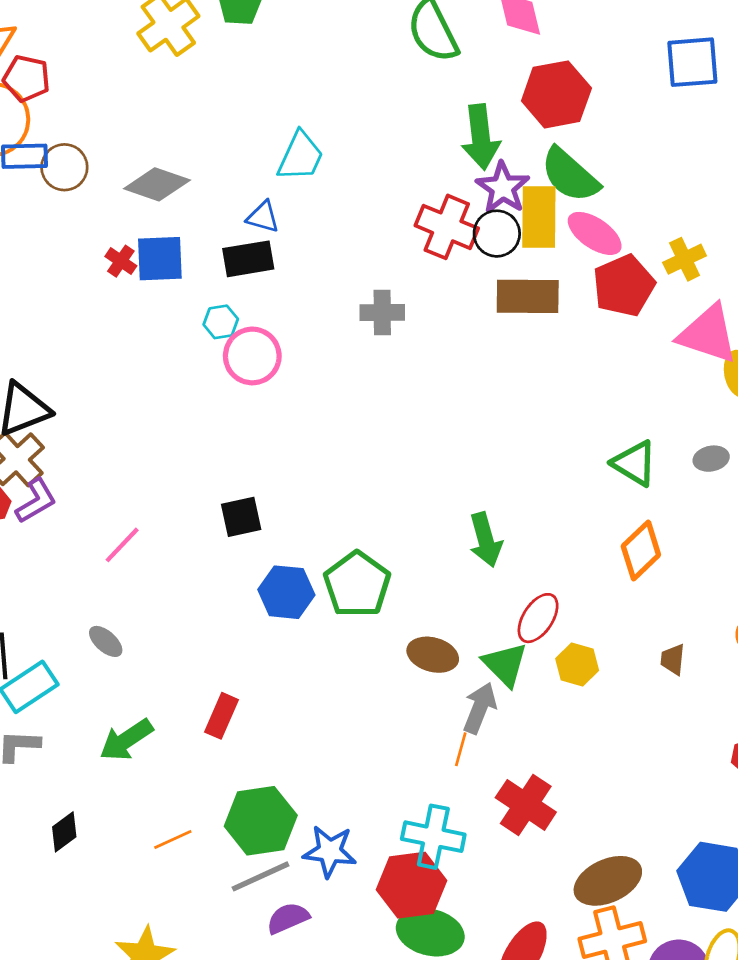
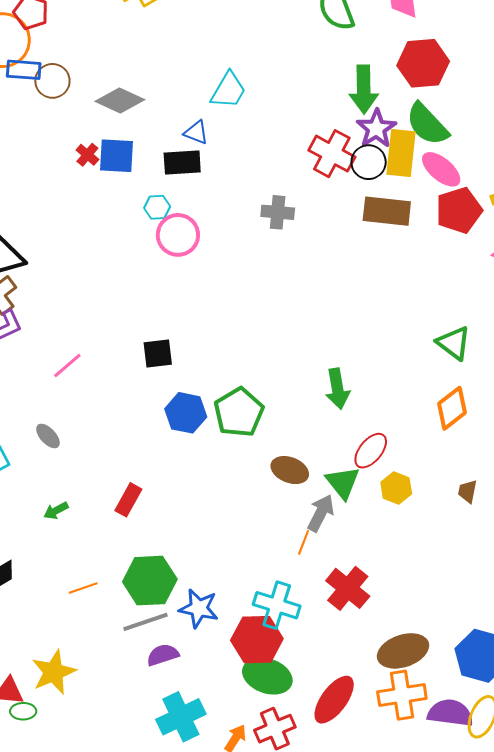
green arrow: (126, 740) -> (56, 511), size x0.6

